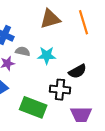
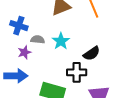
cyan star: (47, 55) -> (61, 41), turned -30

